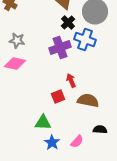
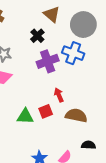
black cross: (68, 22) -> (37, 36), moved
green triangle: (43, 122) -> (25, 116), moved

